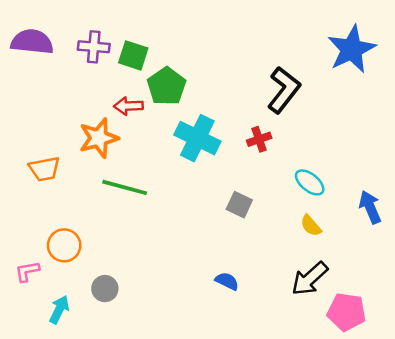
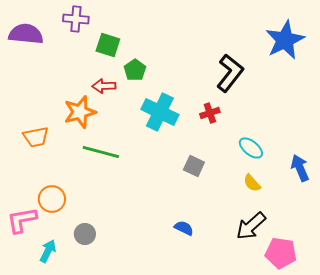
purple cross: (94, 47) -> (76, 19), moved
green pentagon: (167, 86) -> (135, 70), size x0.7
pink L-shape: (27, 271) -> (22, 220), size x1.5

